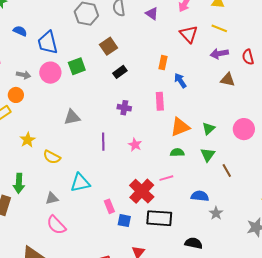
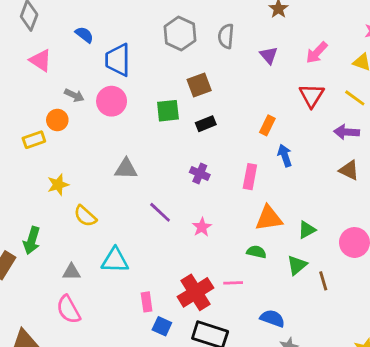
green square: (77, 66) -> (168, 111), moved
purple line: (103, 142) -> (160, 212), turned -60
brown line: (227, 170) -> (323, 281), moved

